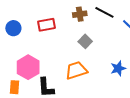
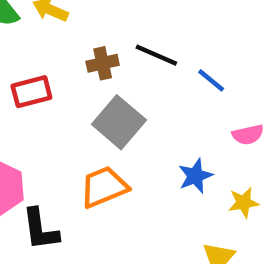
gray square: (85, 41) -> (119, 122), size x1.6

